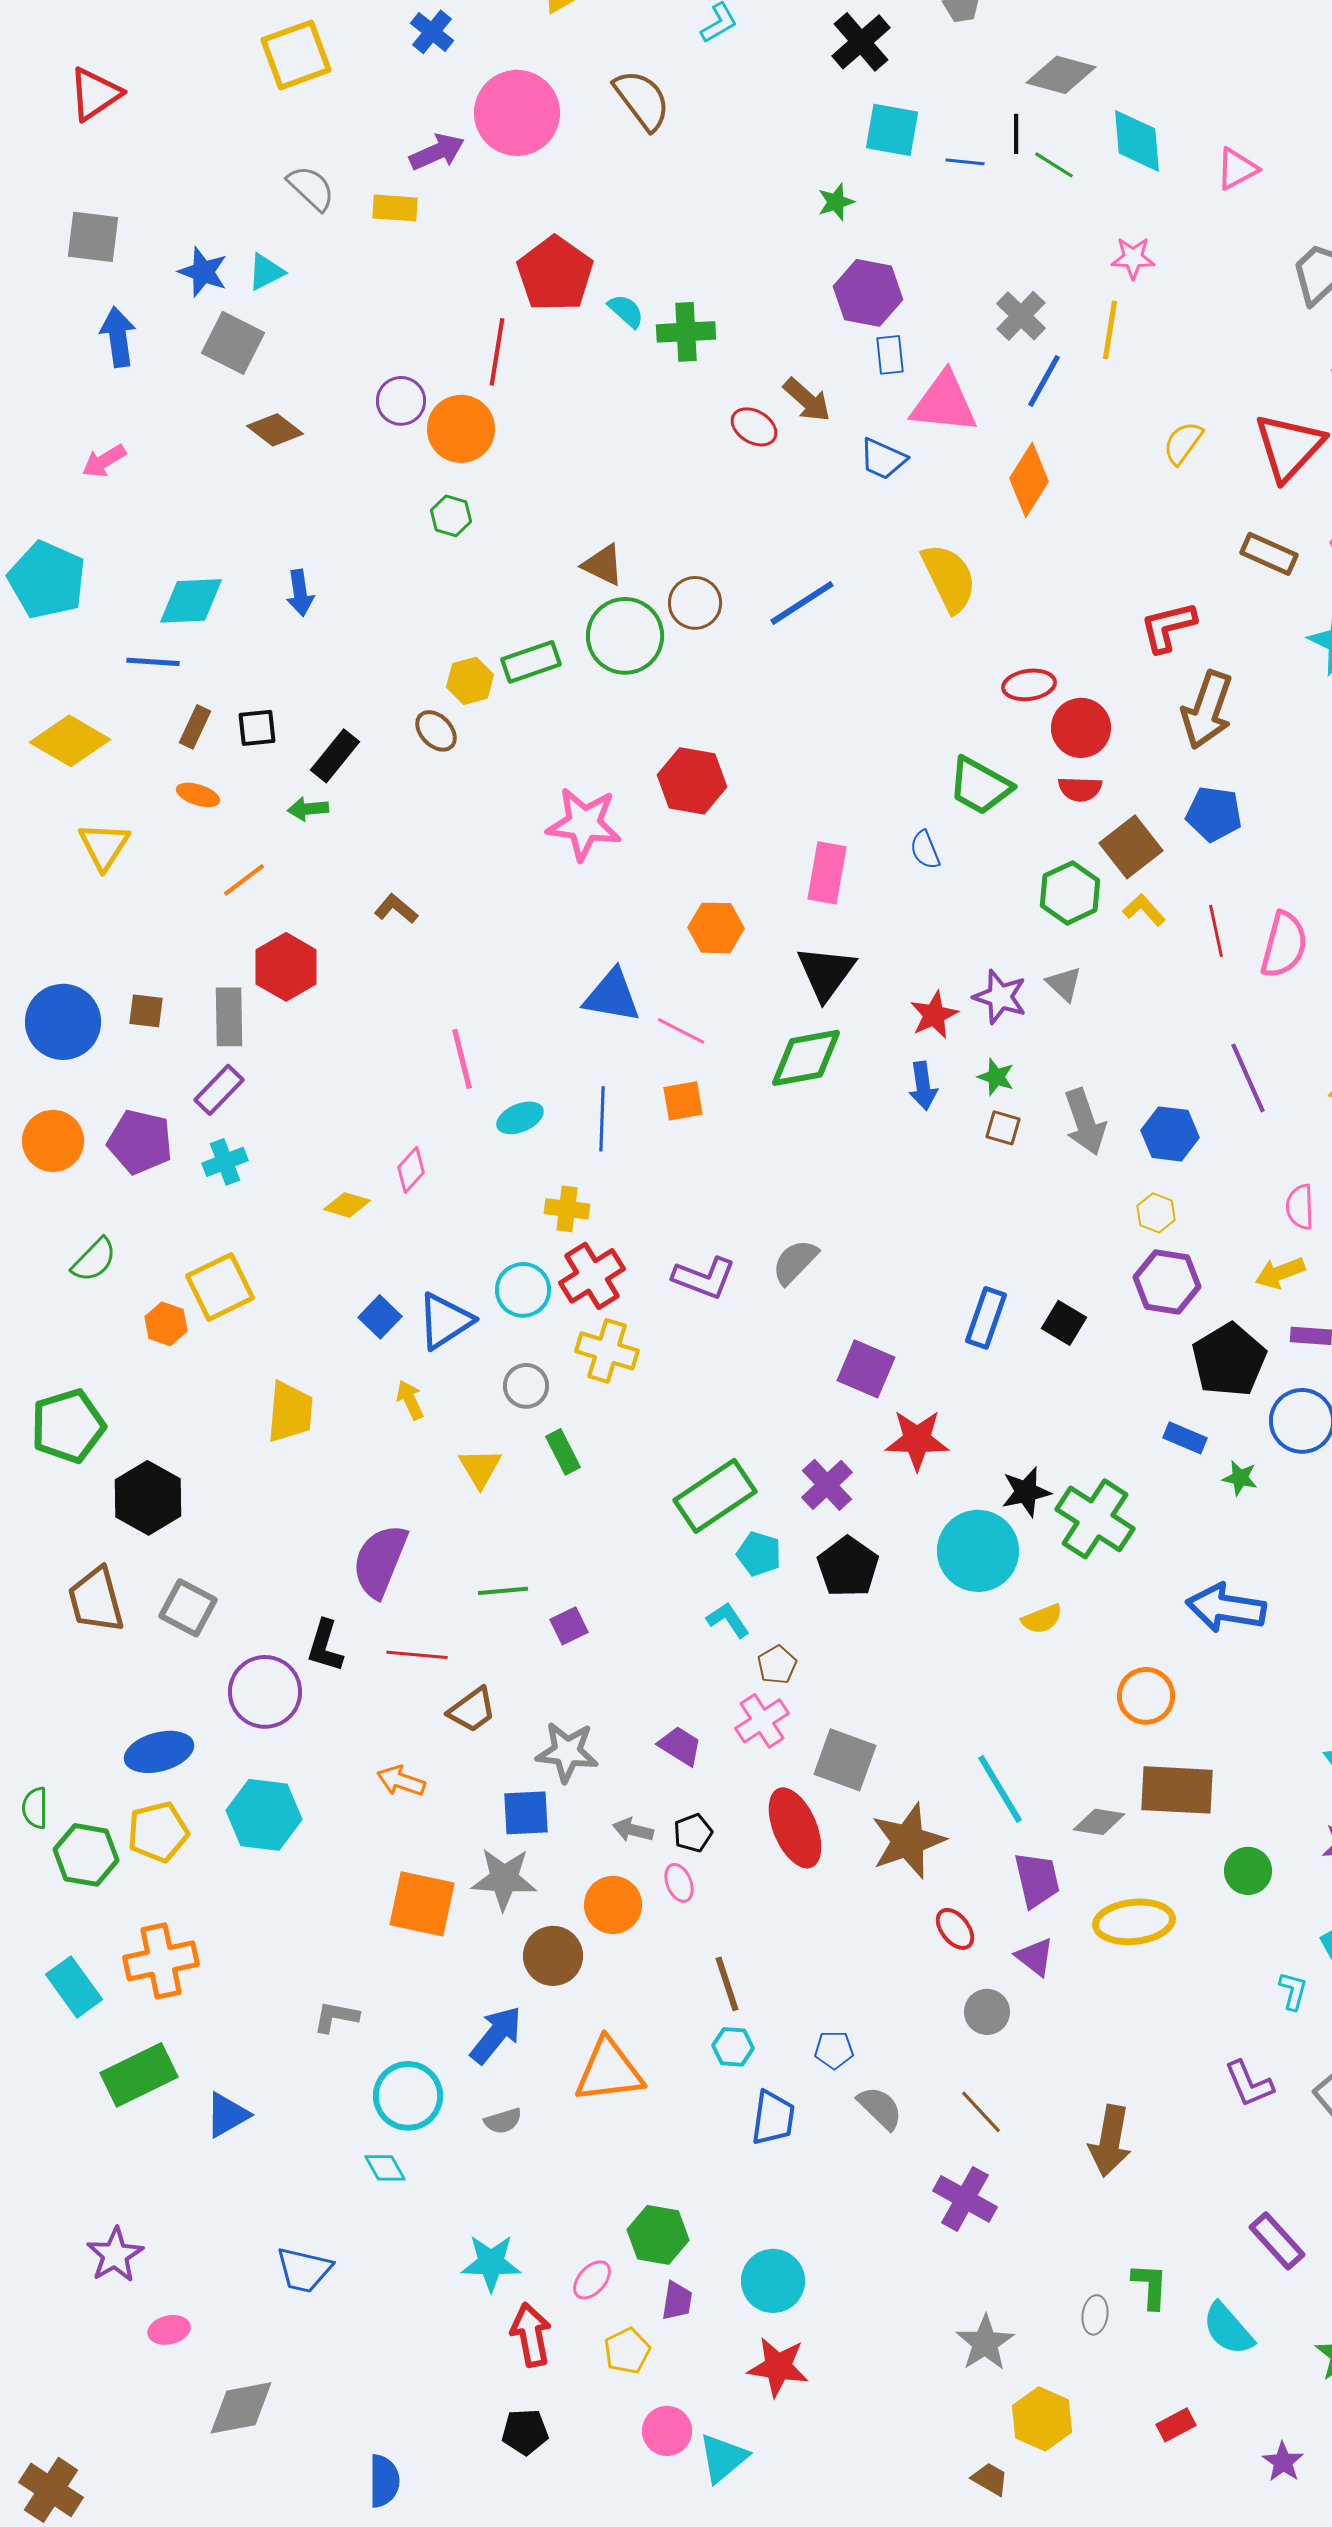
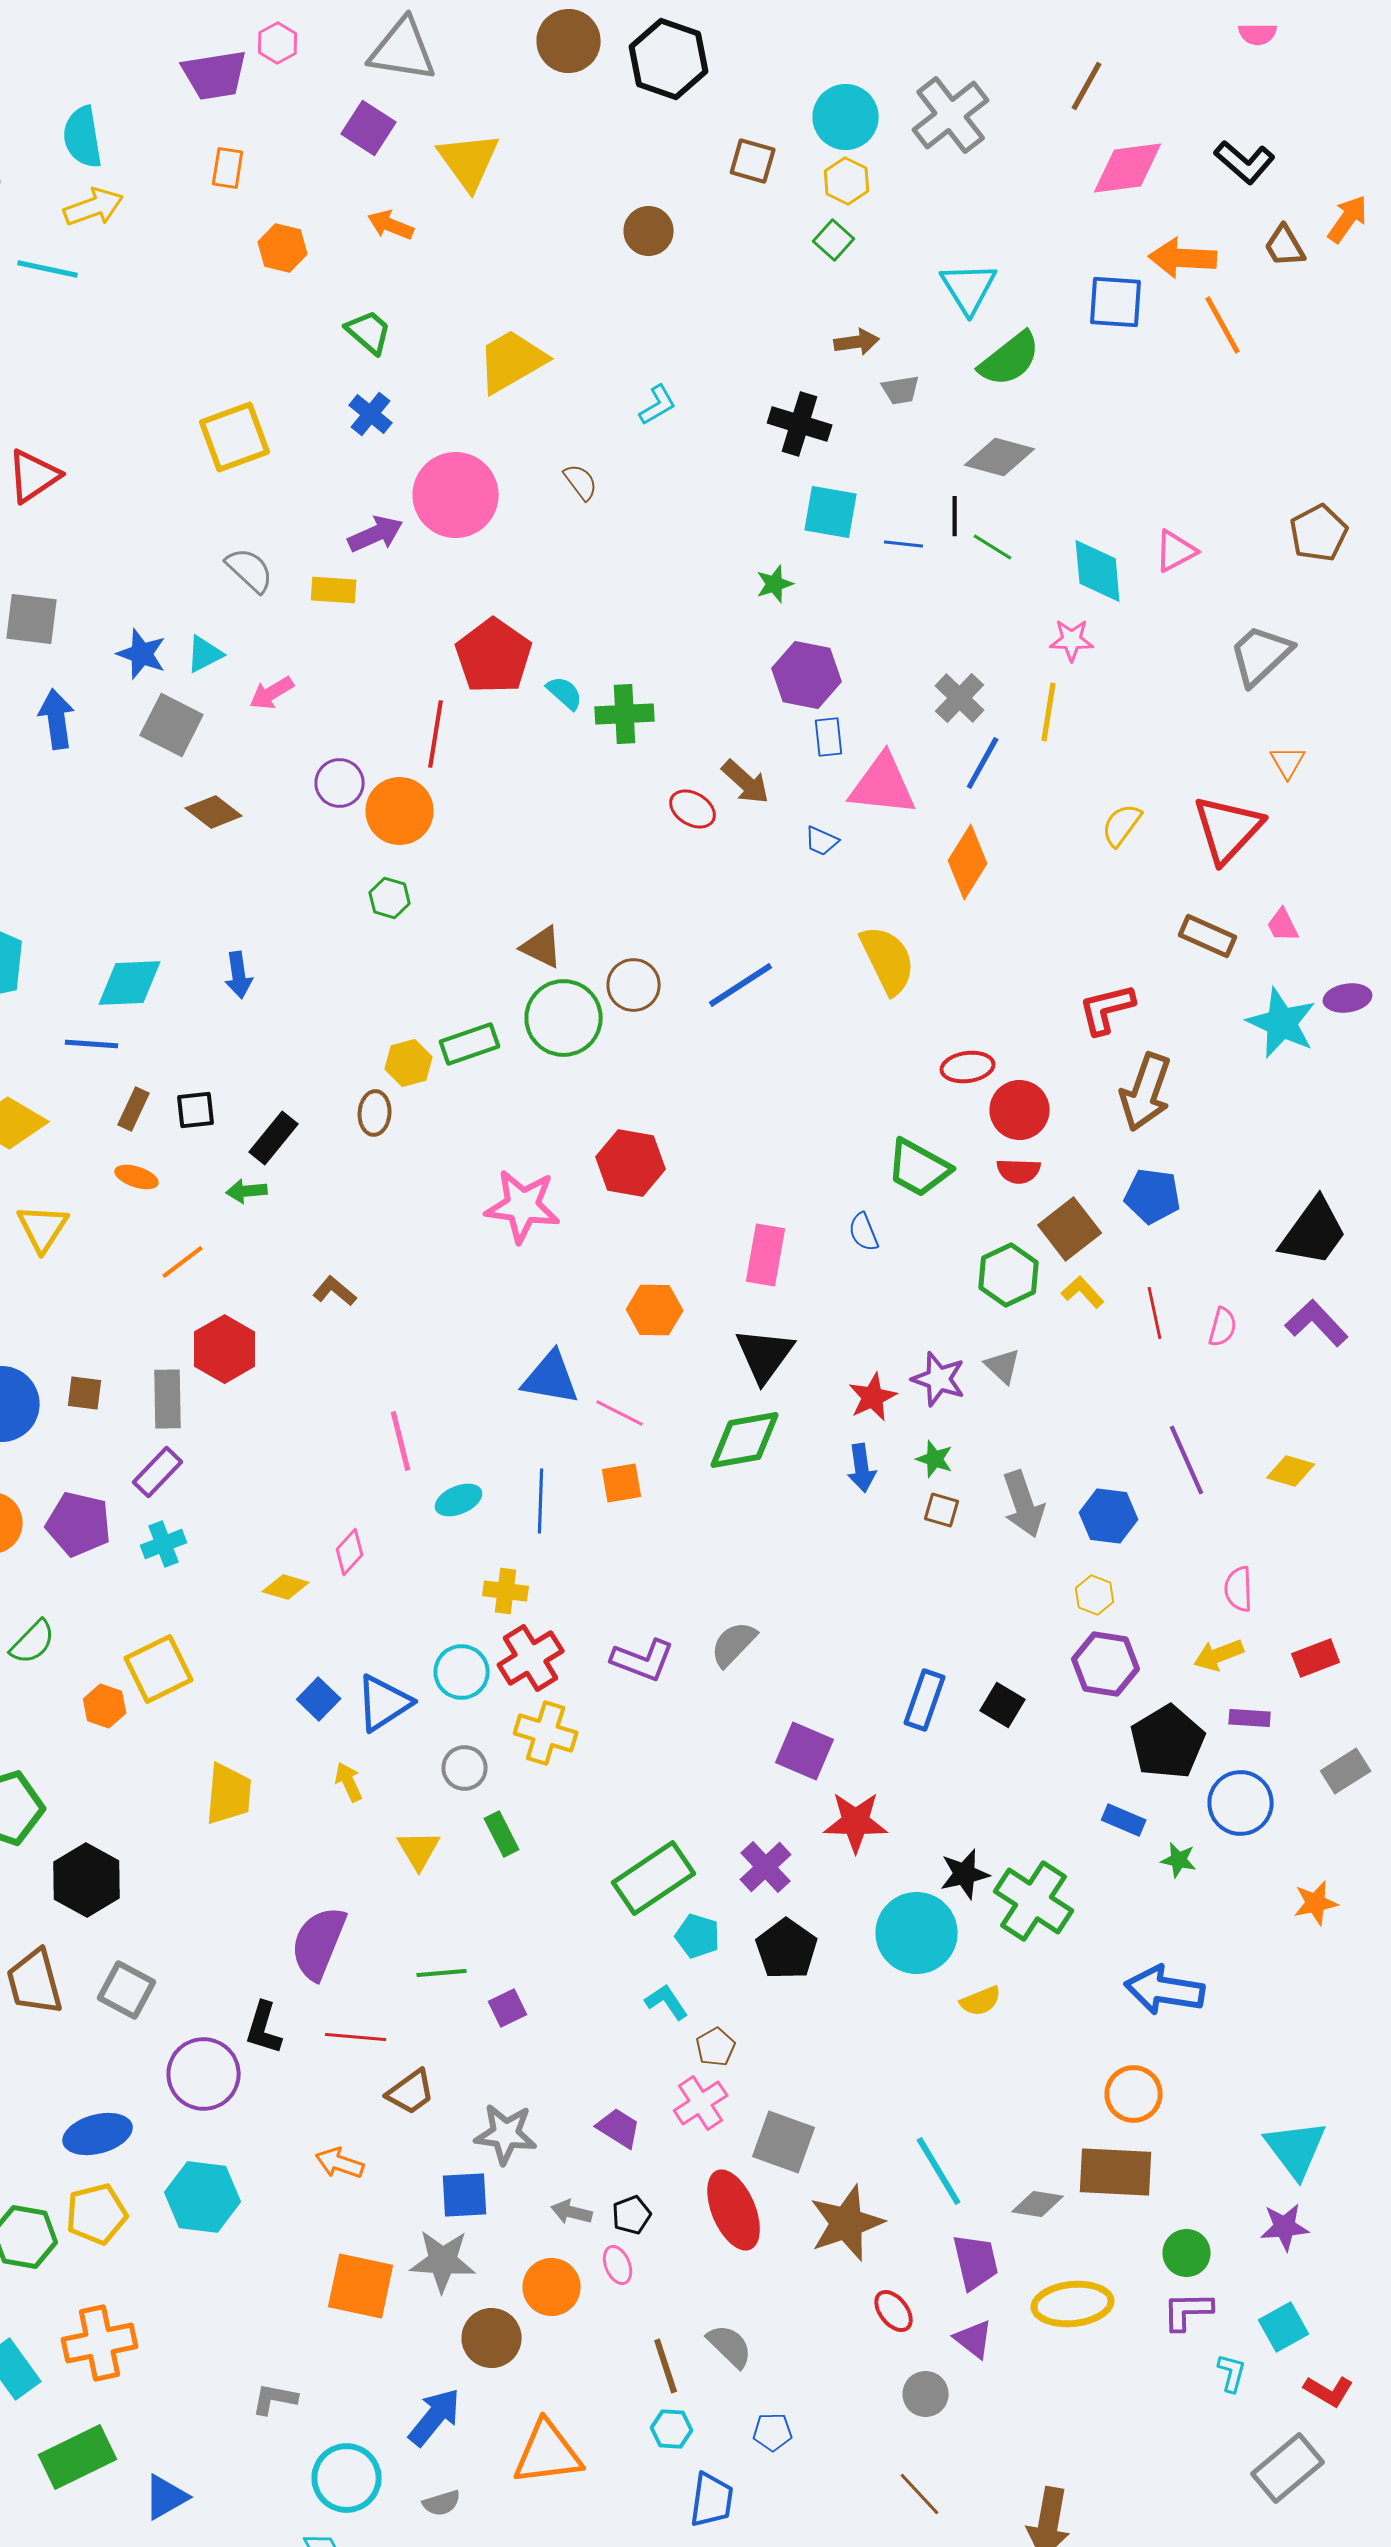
black cross: (861, 42) -> (800, 424), turned -32
brown semicircle: (642, 100) -> (581, 482), size x0.6
cyan diamond: (1137, 141) -> (1098, 571), moved
blue trapezoid: (883, 459) -> (822, 841), size x0.7
pink arrow: (104, 461) -> (272, 693), moved
brown ellipse: (436, 731) -> (375, 1113), turned 48
pink semicircle: (1284, 945) -> (1223, 1327), size x0.6
orange circle: (1146, 1696) -> (1134, 2094), moved
purple L-shape: (1249, 2084) -> (1188, 2311), moved, turned 112
gray semicircle: (880, 2108) -> (730, 2346), moved

